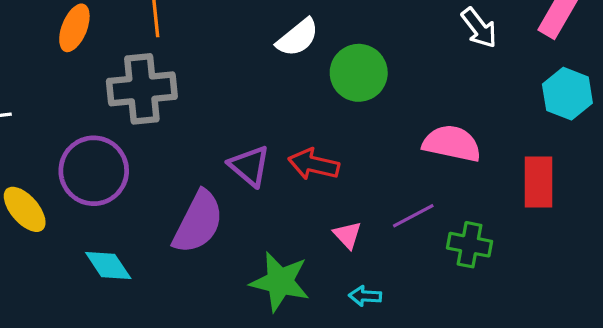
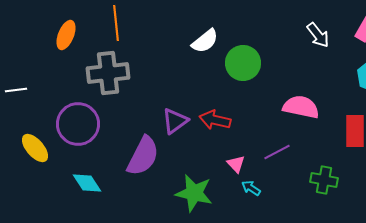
purple triangle: (249, 166) -> (175, 121), turned 44
green cross: (470, 245) -> (324, 180), moved
cyan arrow: (365, 296) -> (251, 188), moved, turned 30

